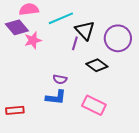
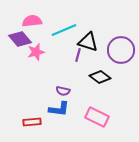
black triangle: (85, 30) -> (88, 42), turned -30
red rectangle: (15, 110) -> (32, 122), moved

